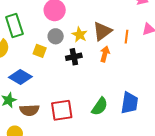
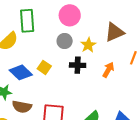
brown triangle: (102, 31) -> (114, 32), moved
yellow square: (40, 51) -> (44, 67), moved

